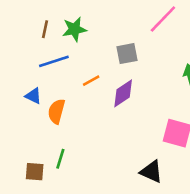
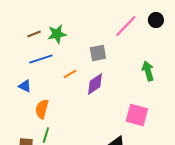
brown line: (45, 29) -> (34, 34), turned 56
orange semicircle: (56, 111) -> (42, 109), moved

